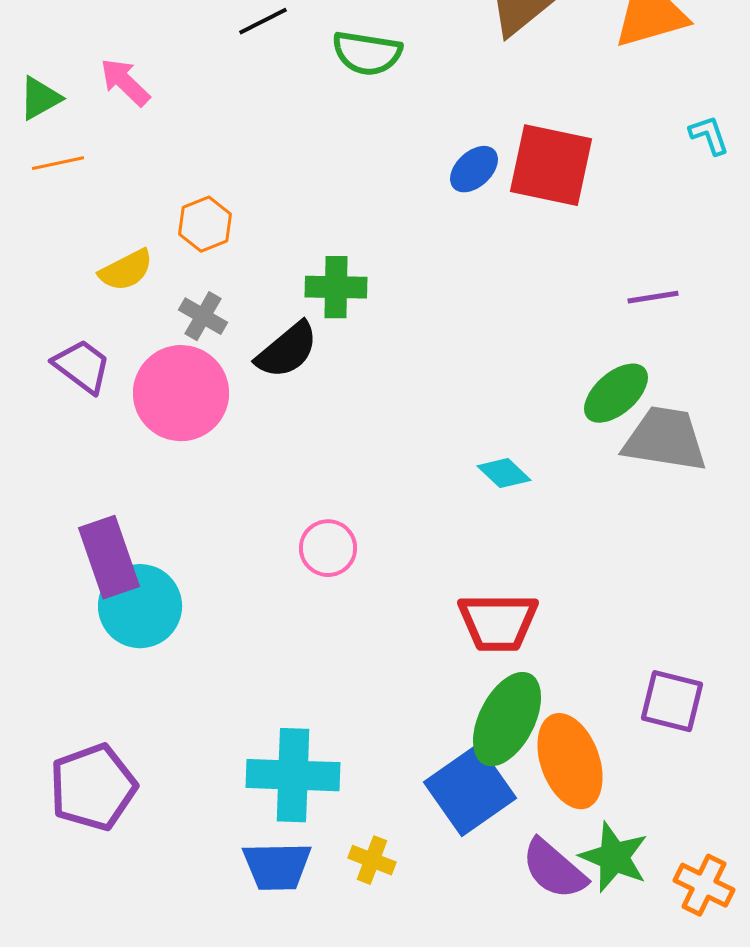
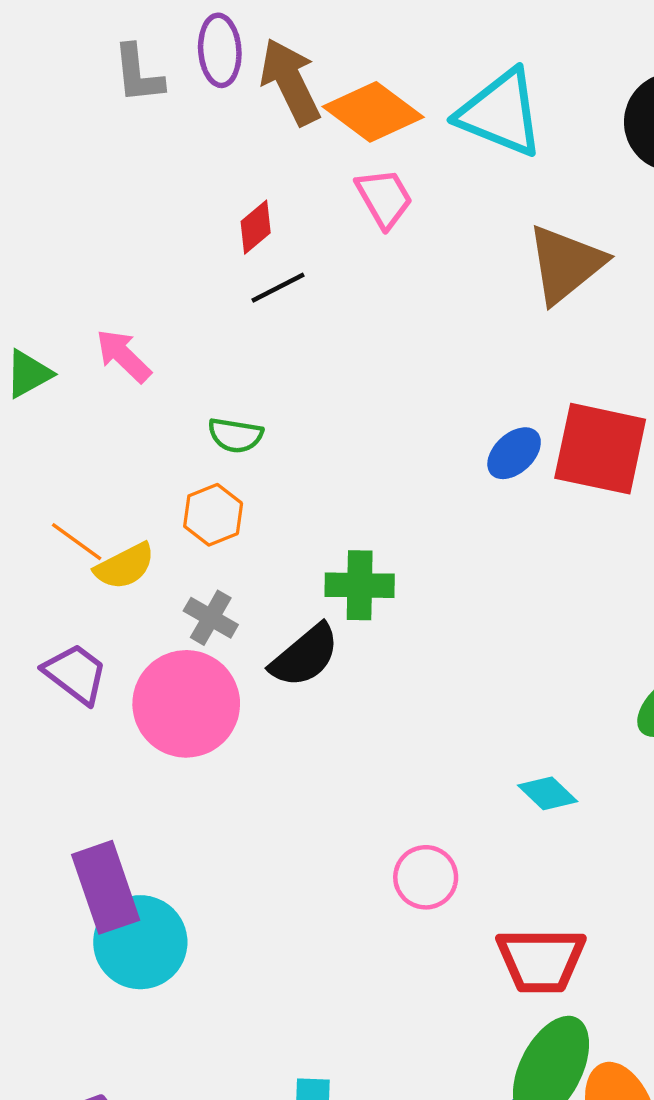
green semicircle: (367, 53) -> (235, 435), moved, size x0.7
orange line: (58, 163) -> (77, 542), moved, turned 48
pink circle: (328, 548) -> (426, 877), moved

